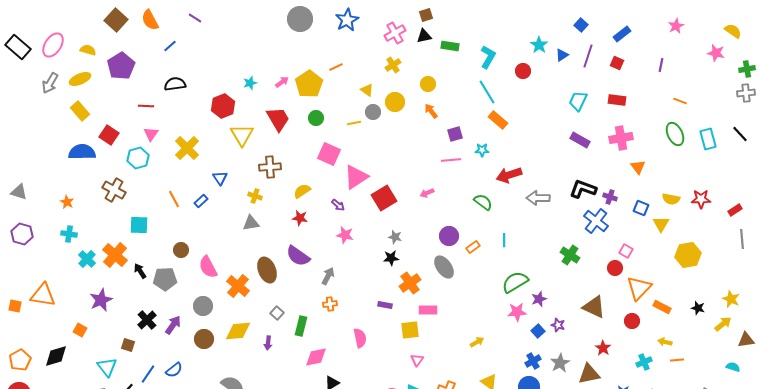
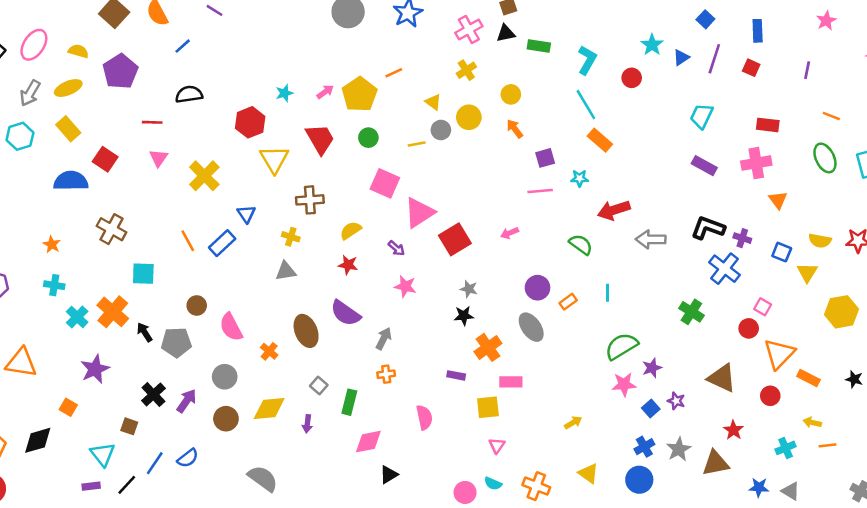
blue rectangle: (622, 34) -> (758, 31), turned -54
red rectangle: (617, 100) -> (768, 125), moved
cyan hexagon: (138, 158) -> (20, 136), moved
blue rectangle: (201, 201) -> (222, 243), size x1.5
orange cross: (238, 286) -> (269, 351), size x0.6

